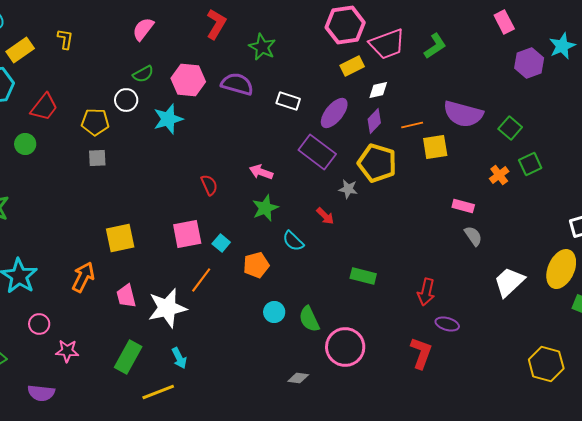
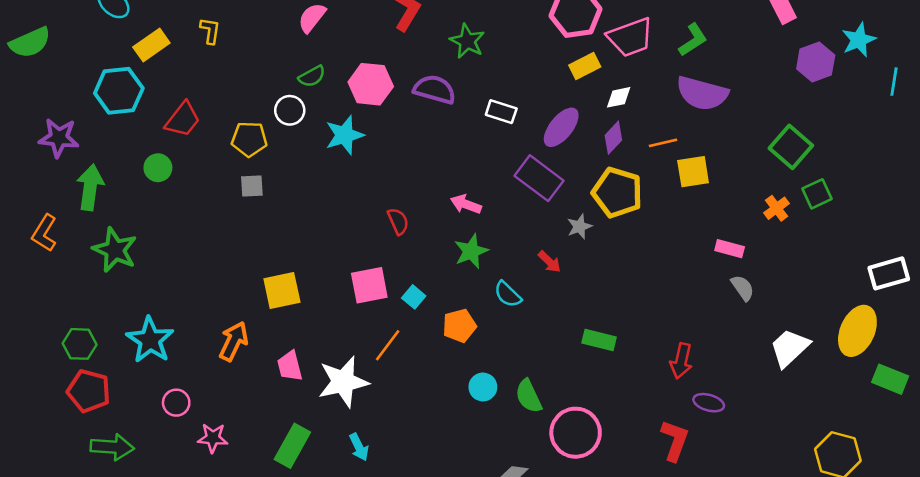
purple semicircle: (463, 114) -> (702, 93), moved
green square: (510, 128) -> (791, 147), size x1.4
gray star: (348, 189) -> (579, 226), turned -30

